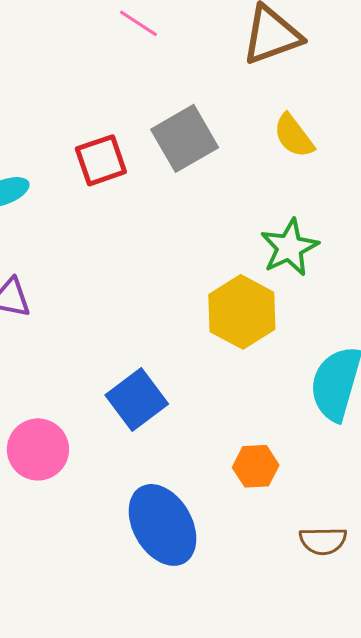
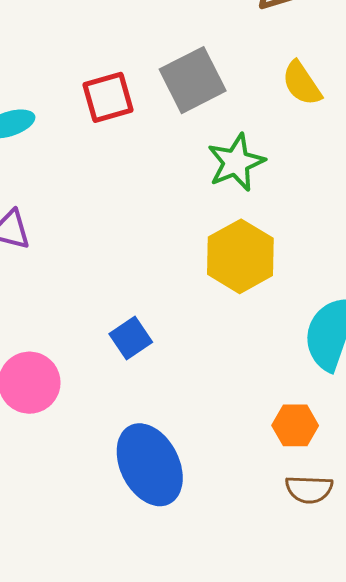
green star: (289, 247) -> (236, 162), moved
blue square: (137, 399) -> (131, 338), size x0.7
orange hexagon: (256, 466) -> (295, 425), moved

